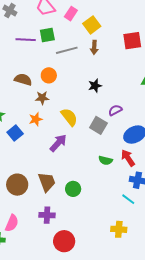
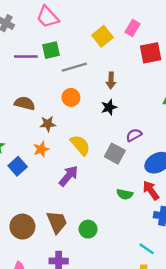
pink rectangle: (71, 14) -> (133, 28), moved
brown arrow: (94, 47) -> (111, 80), moved
orange circle: (49, 75) -> (71, 97), moved
cyan line: (128, 199) -> (146, 249), moved

